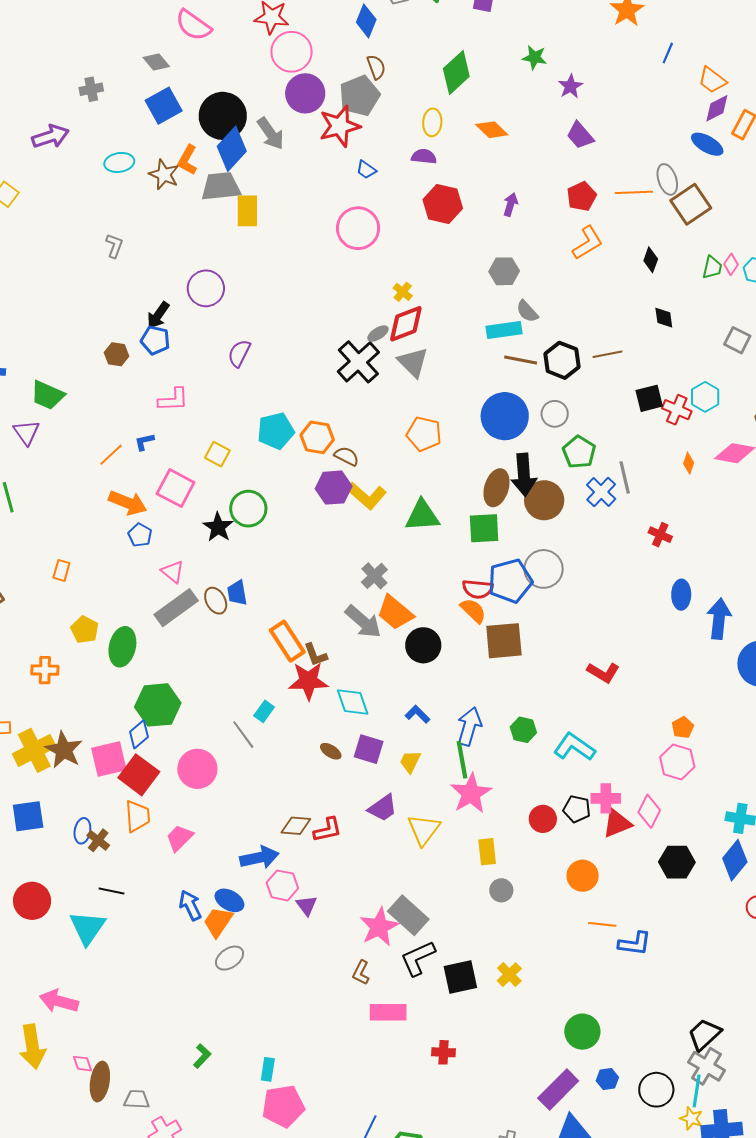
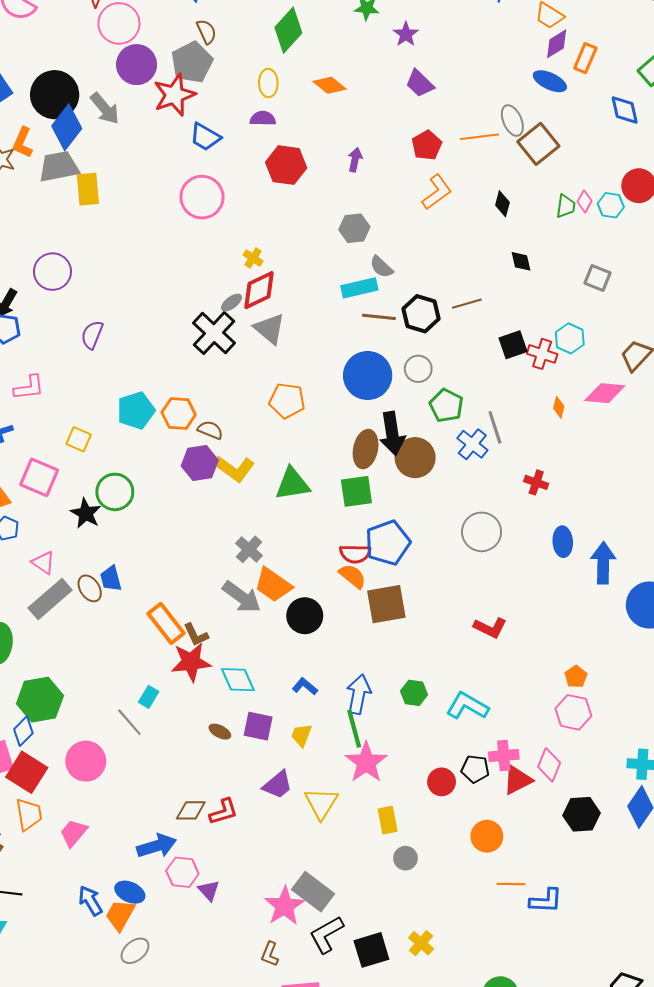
blue trapezoid: (366, 170) -> (205, 137), size x1.5
gray circle: (544, 569) -> (482, 532), moved

